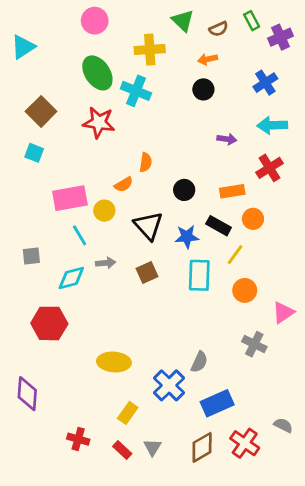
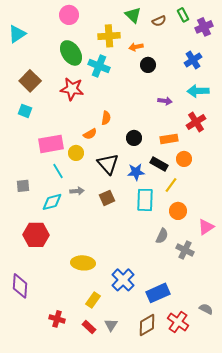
orange arrow: (208, 59) -> (136, 47), moved
gray semicircle: (199, 362) -> (162, 236), moved

